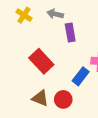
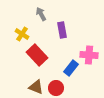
gray arrow: (55, 14) -> (41, 14), moved, turned 48
yellow cross: (24, 15) -> (22, 34), moved

